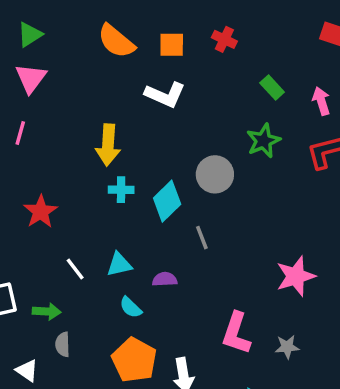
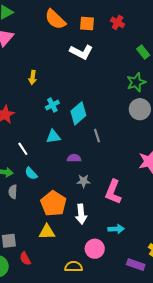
yellow arrow: (108, 145) -> (33, 77), moved, size x0.6
gray circle: (215, 174) -> (140, 109), moved
cyan cross: (121, 190) -> (52, 105), turned -32
cyan triangle: (119, 264) -> (53, 137), moved
cyan semicircle: (131, 307) -> (31, 173), moved
gray star: (287, 347) -> (84, 181), moved

